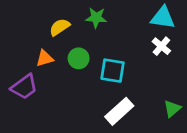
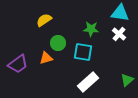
green star: (96, 18) -> (91, 29), moved
orange triangle: (45, 58) -> (46, 58), moved

